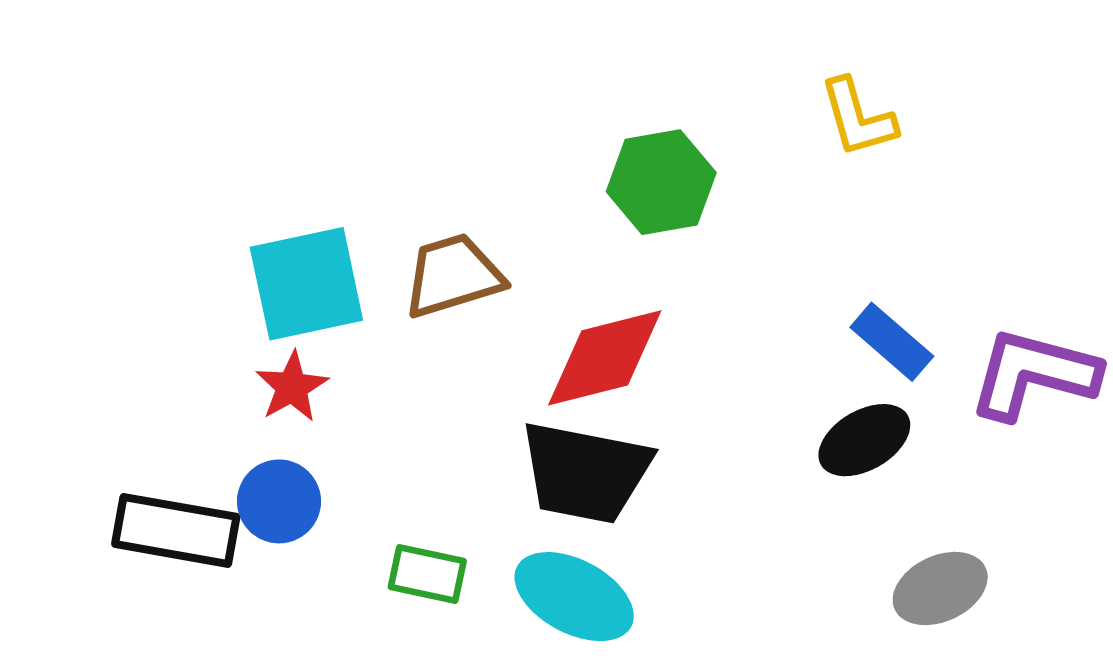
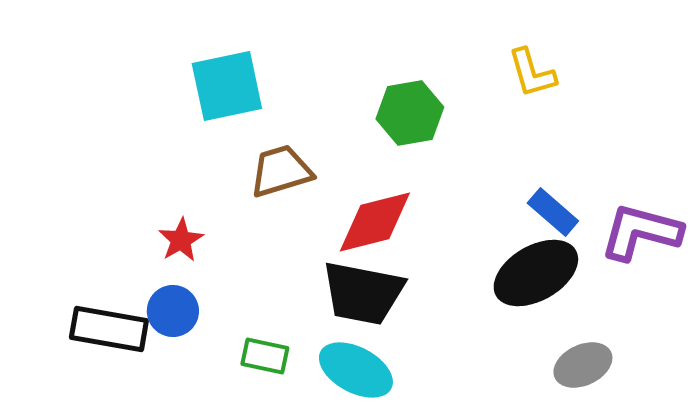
cyan square: (306, 284) -> (227, 86), moved
black ellipse: (864, 440) -> (536, 273), size x1.5

